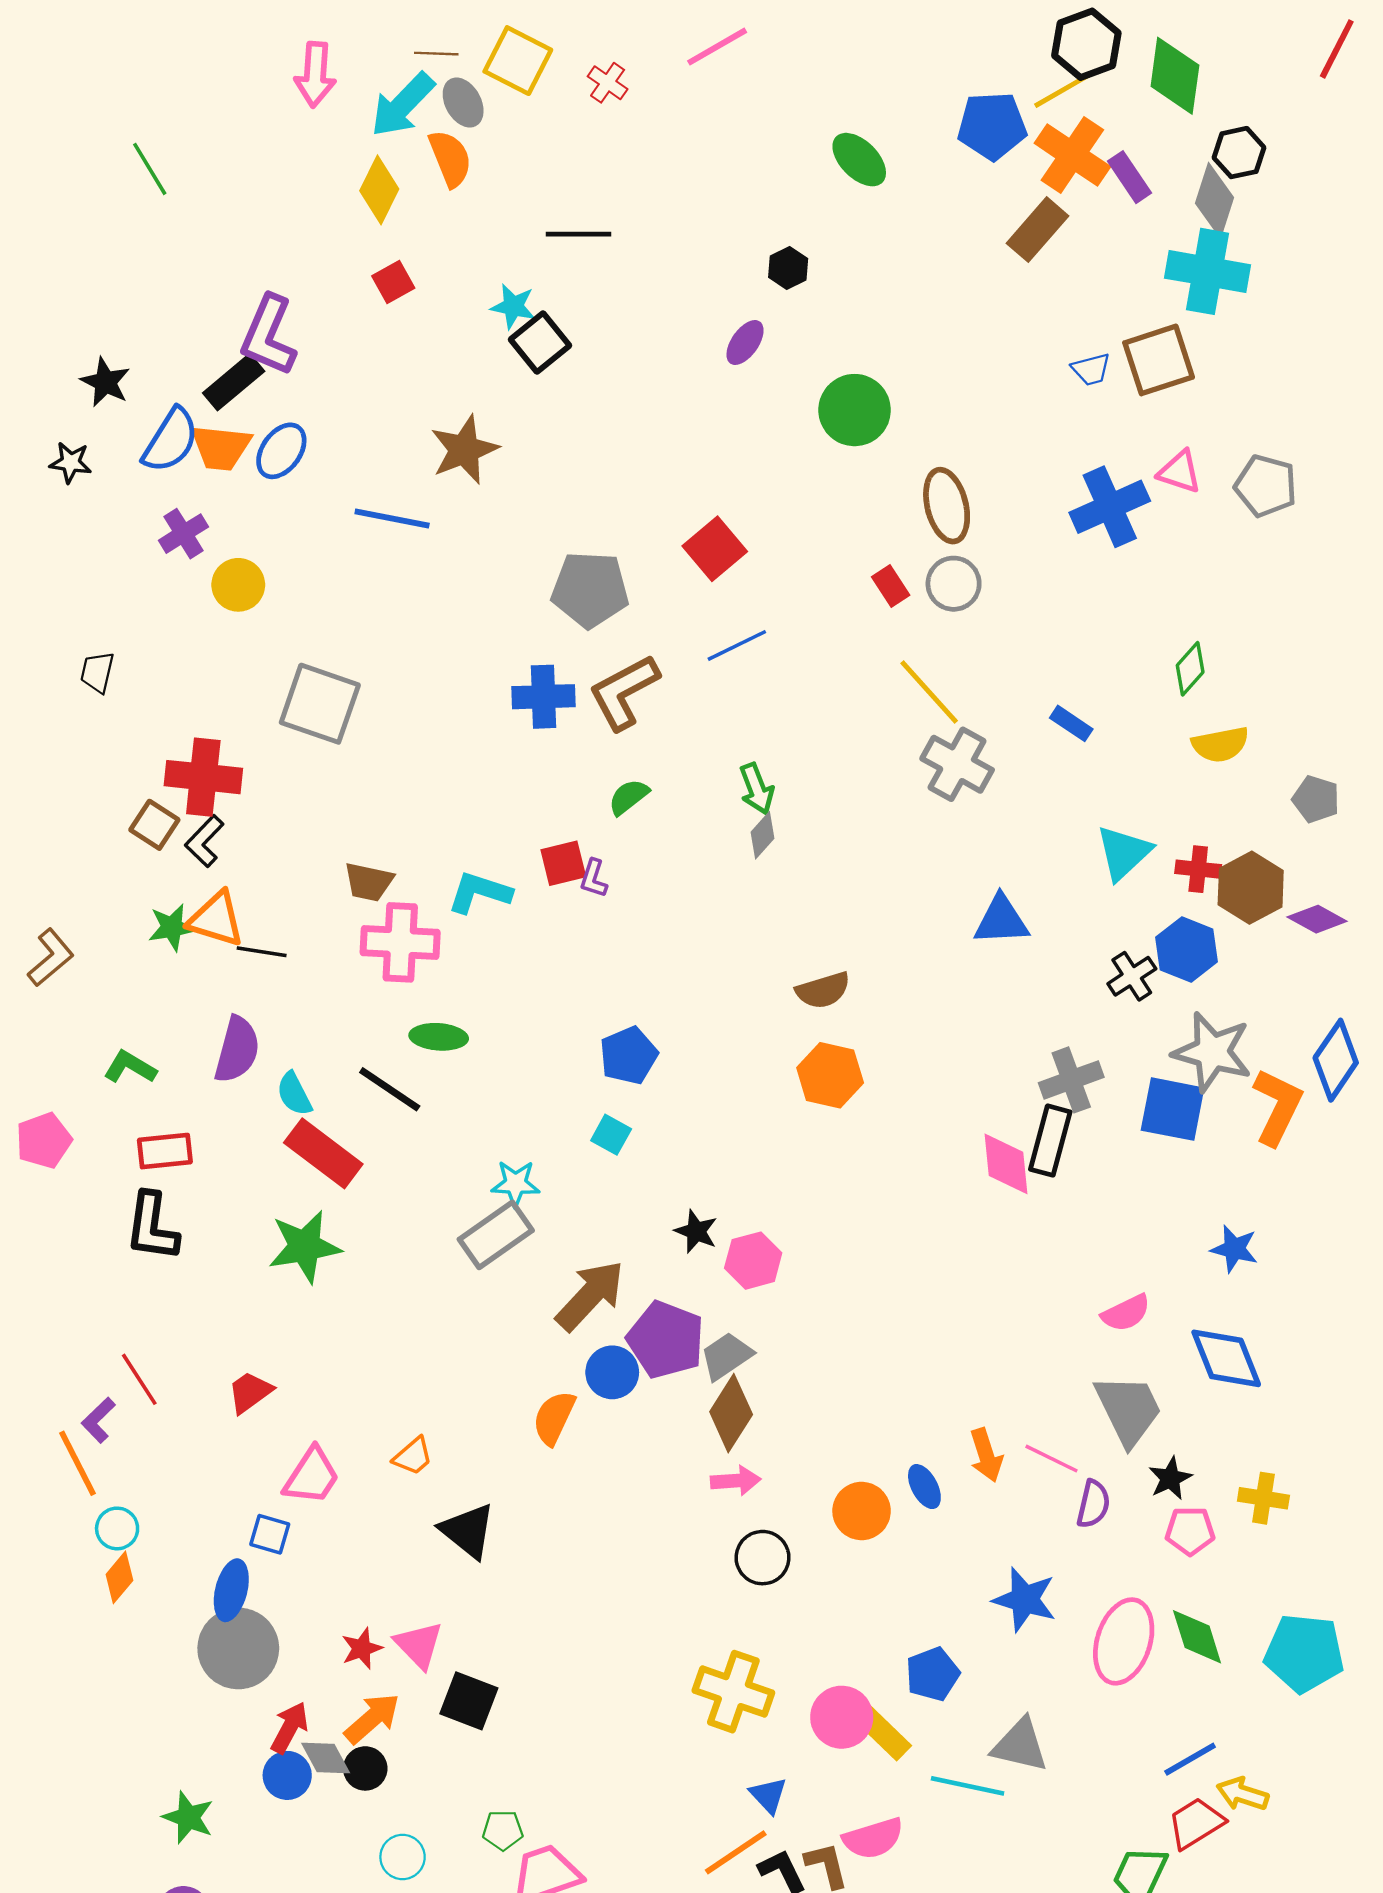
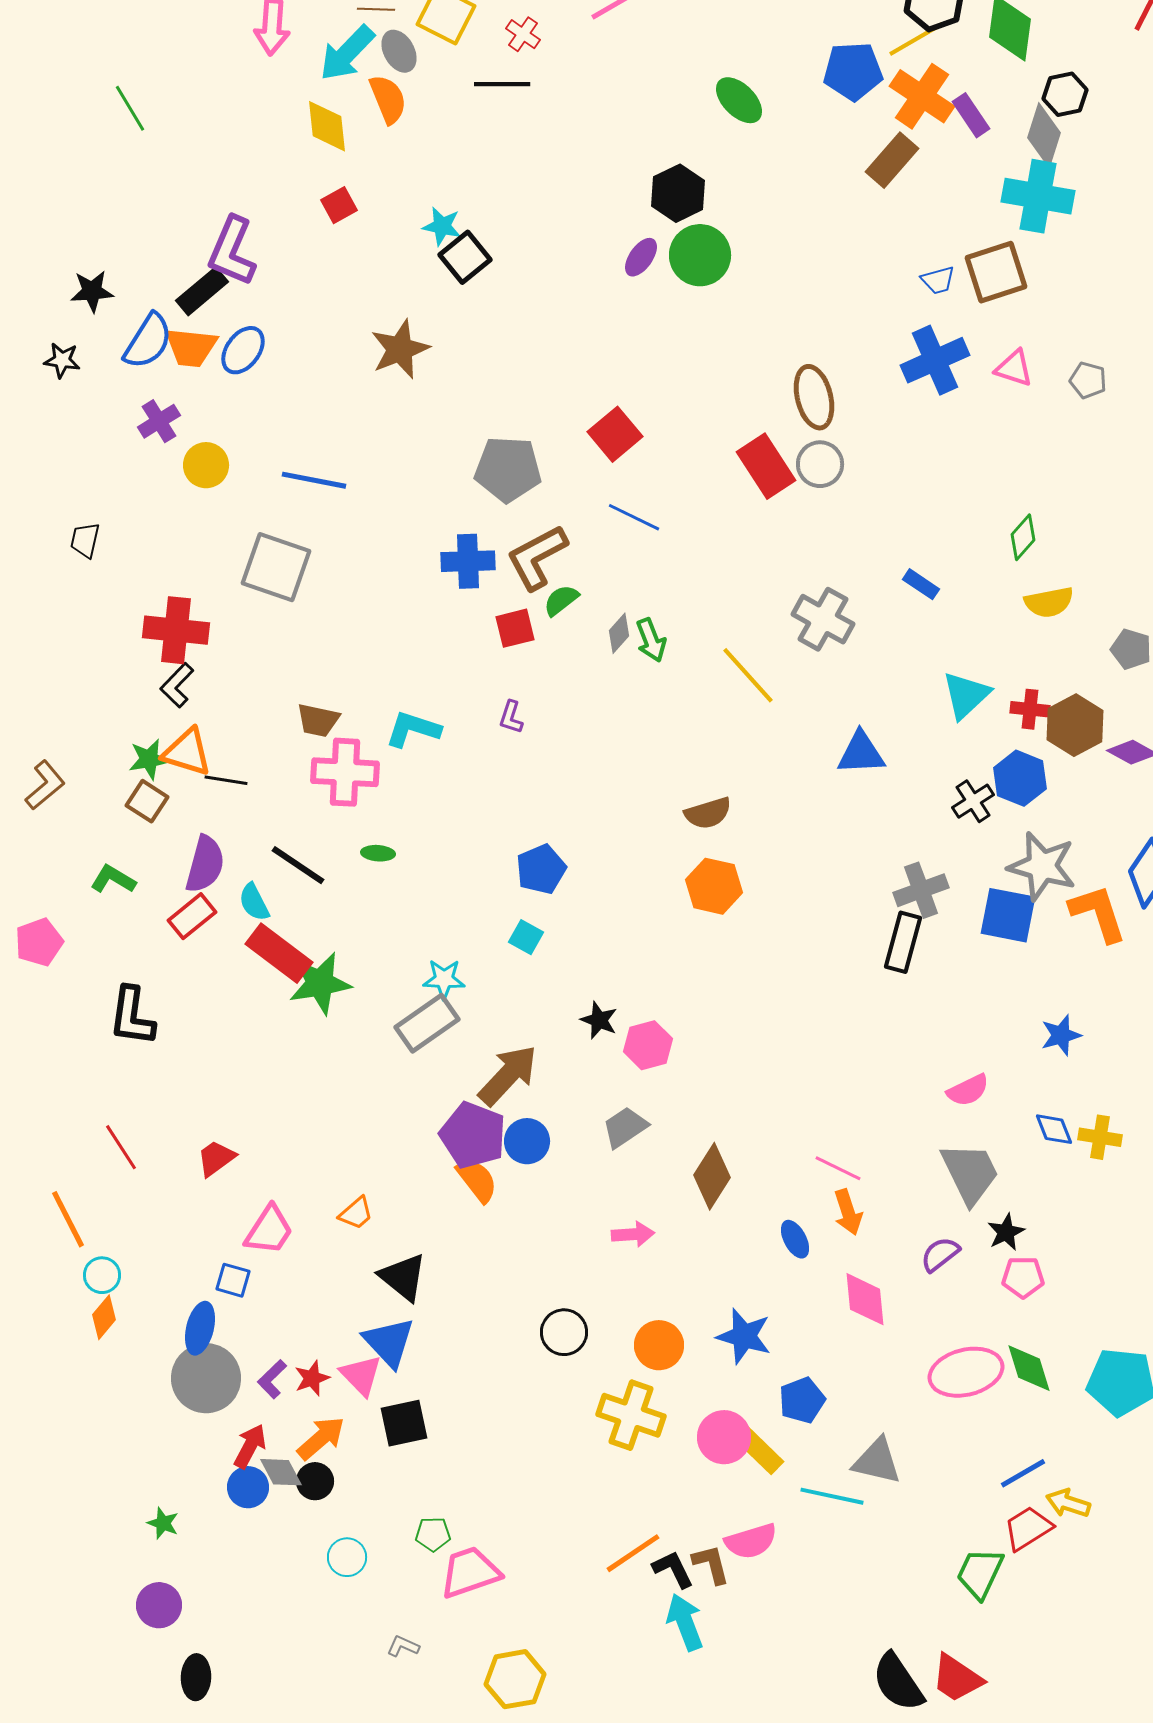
yellow diamond: (379, 190) -> (327, 126), turned -32
black line: (578, 234) -> (502, 84), moved
black hexagon: (788, 268) -> (678, 193), size x1.6
black star: (105, 382) -> (92, 291), turned -30
green circle: (855, 410) -> (700, 255), moved
gray pentagon: (1266, 486) -> (1088, 380), size x0.7
blue cross: (1110, 507) -> (935, 360), moved
blue line: (392, 518) -> (314, 480), moved
red rectangle: (891, 586) -> (766, 466), size x1.8
blue line: (737, 645) -> (634, 517), turned 52
yellow line: (929, 692) -> (748, 675), moved
green semicircle: (629, 797) -> (561, 600), moved
brown square: (154, 825) -> (147, 801), moved
gray diamond: (763, 835) -> (619, 633), moved
red square: (563, 863) -> (515, 628), moved
green ellipse: (439, 1037) -> (378, 853), size x0.7
black line: (390, 1089) -> (298, 865), moved
orange L-shape: (1277, 1107) -> (1098, 913), turned -44
red rectangle: (165, 1151) -> (192, 916), moved, turned -33
pink diamond: (1006, 1164) -> (865, 1299), moved
green star: (305, 1247) -> (320, 983), moved
blue star: (1234, 1249) -> (1061, 1035), turned -30
purple pentagon: (666, 1340) -> (473, 1135), moved
blue diamond: (1226, 1358) -> (1054, 1129), size x0.6
brown diamond: (731, 1413) -> (712, 1176), moved
orange semicircle: (554, 1418) -> (477, 1180), turned 117
purple L-shape: (98, 1420) -> (272, 1379), moved
pink line: (1051, 1459) -> (838, 1168), moved
yellow cross: (1263, 1498) -> (1100, 1137), moved
purple semicircle: (1093, 1504) -> (940, 1254), turned -141
orange circle: (862, 1511) -> (659, 1345), moved
black circle: (763, 1558) -> (564, 1332), moved
blue star: (1025, 1600) -> (744, 1336), moved
pink ellipse: (1124, 1641) -> (966, 1372), turned 58
black square: (469, 1701) -> (404, 1423), turned -33
blue triangle: (768, 1795) -> (389, 1342), moved, size x1.6
green star: (188, 1817) -> (163, 1523), size x0.7

